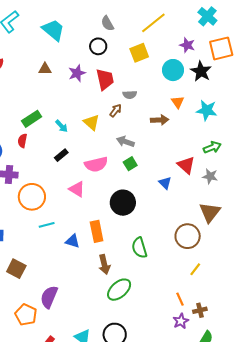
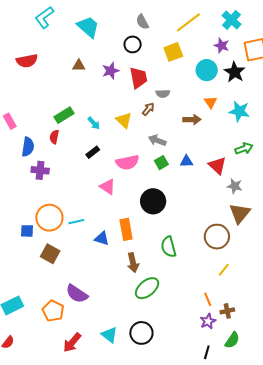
cyan cross: (207, 16) -> (231, 20), moved
gray star: (210, 176) -> (235, 186), moved
blue triangle: (165, 183) -> (186, 161), moved, turned -48
orange circle: (32, 197) -> (49, 218), moved
brown square: (16, 269) -> (50, 254), moved
purple semicircle: (49, 297) -> (77, 294), turned -80

